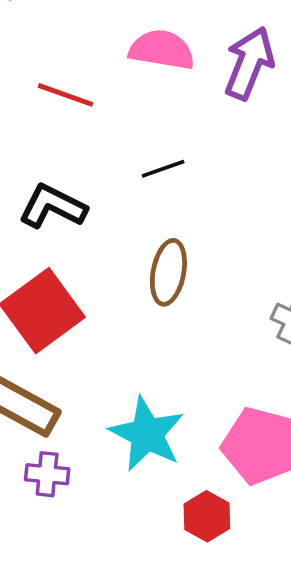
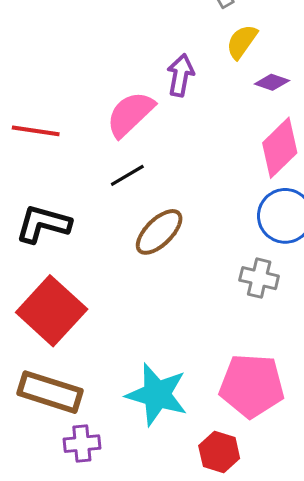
pink semicircle: (162, 50) -> (130, 114), moved, turned -42
purple arrow: (249, 63) -> (181, 75), size x0.7
brown ellipse: (168, 272) -> (159, 232), moved, turned 46

